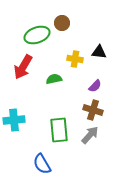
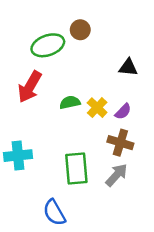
yellow cross: (75, 59) -> (97, 108), moved, turned 35

